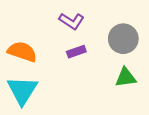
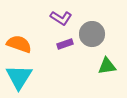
gray circle: (123, 39) -> (92, 34), moved

